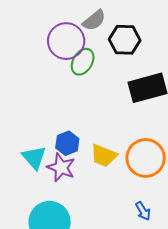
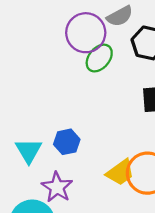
yellow trapezoid: (104, 156) -> (120, 172), moved, turned -68
purple star: (61, 167) -> (57, 187), moved

